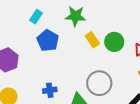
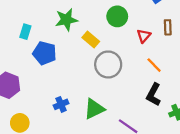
green circle: (114, 42) -> (117, 16), moved
gray circle: (99, 83) -> (108, 64), moved

